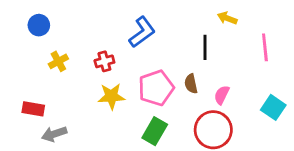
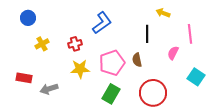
pink semicircle: (222, 95) -> (173, 53), moved
gray arrow: (54, 134) -> (49, 89), moved

